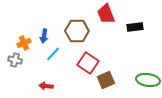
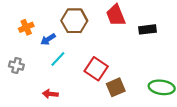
brown hexagon: (77, 31) -> (74, 21), moved
blue arrow: (44, 36) -> (48, 39), turned 48
orange cross: (24, 43) -> (26, 27), moved

